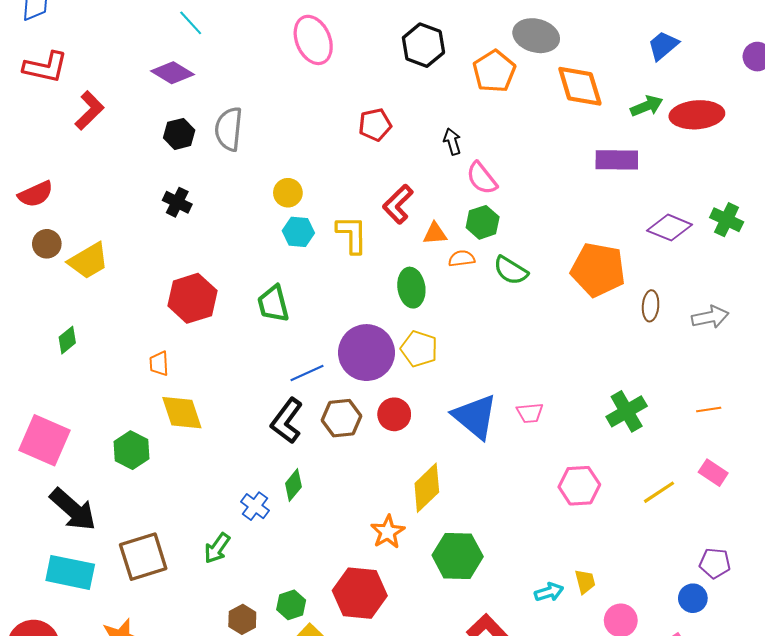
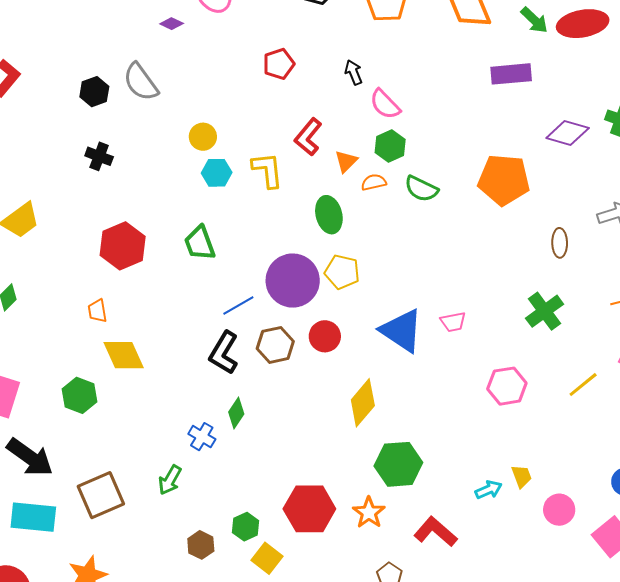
purple diamond: (172, 73) -> (172, 24), moved, size x0.6
green arrow: (647, 106) -> (534, 20), turned 72
gray semicircle: (229, 129) -> (141, 82), turned -36
orange triangle: (435, 234) -> (346, 161), turned -35
brown ellipse: (651, 306) -> (560, 243), moved
orange star: (388, 532) -> (369, 513), moved

